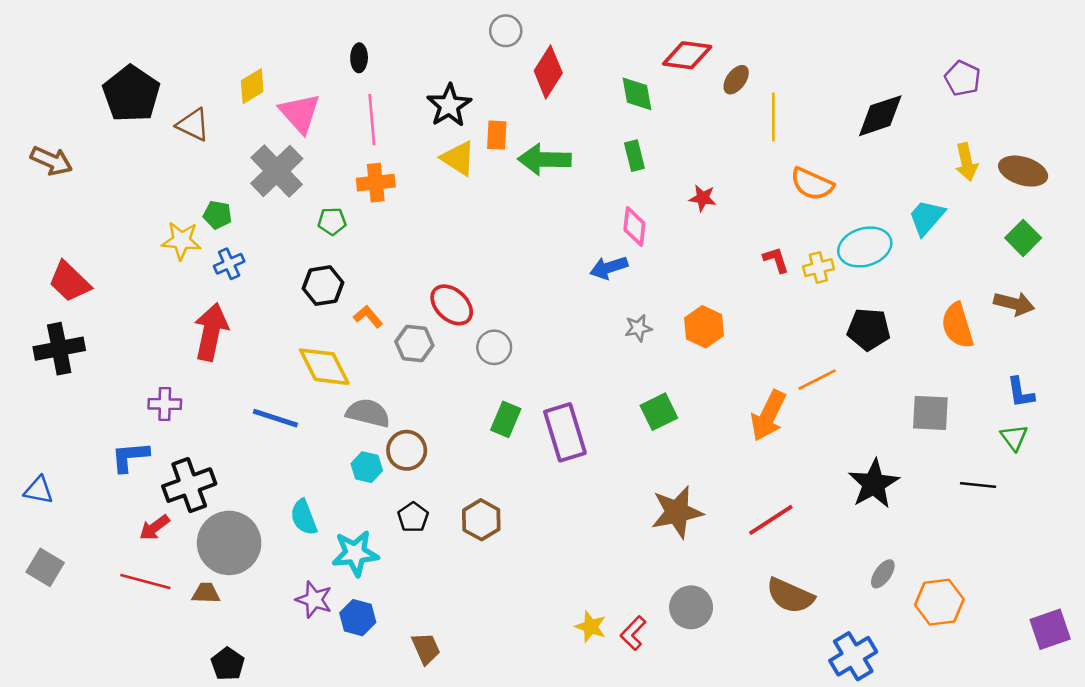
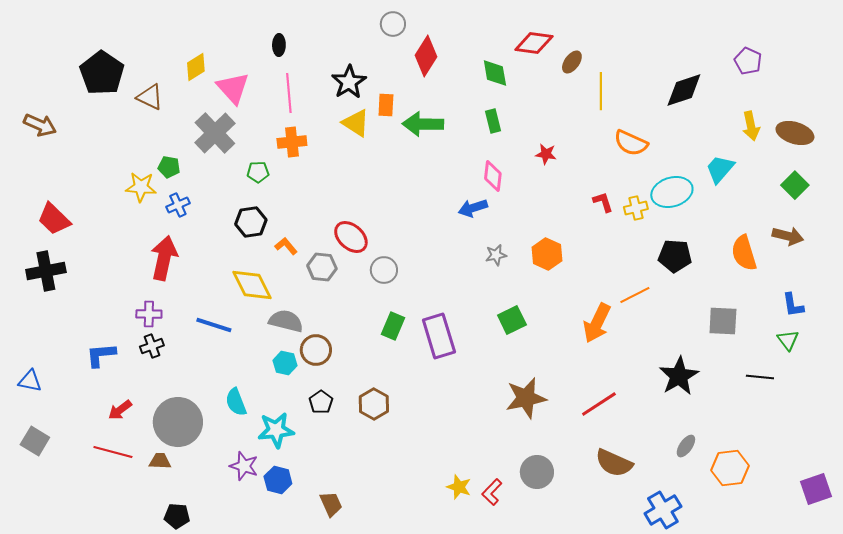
purple cross: (165, 404) -> (149, 314), moved
black cross: (189, 485) -> (152, 346), moved, size x0.6
black pentagon: (228, 664) -> (177, 516), turned -30

